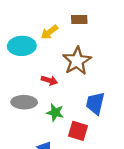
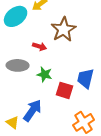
cyan ellipse: (22, 46) -> (16, 16), turned -35
blue trapezoid: (95, 103) -> (86, 78), moved

